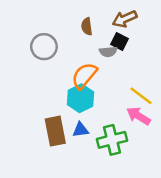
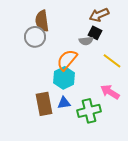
brown semicircle: (87, 26) -> (42, 21), moved, size x1.5
yellow line: (141, 96) -> (112, 61), moved

